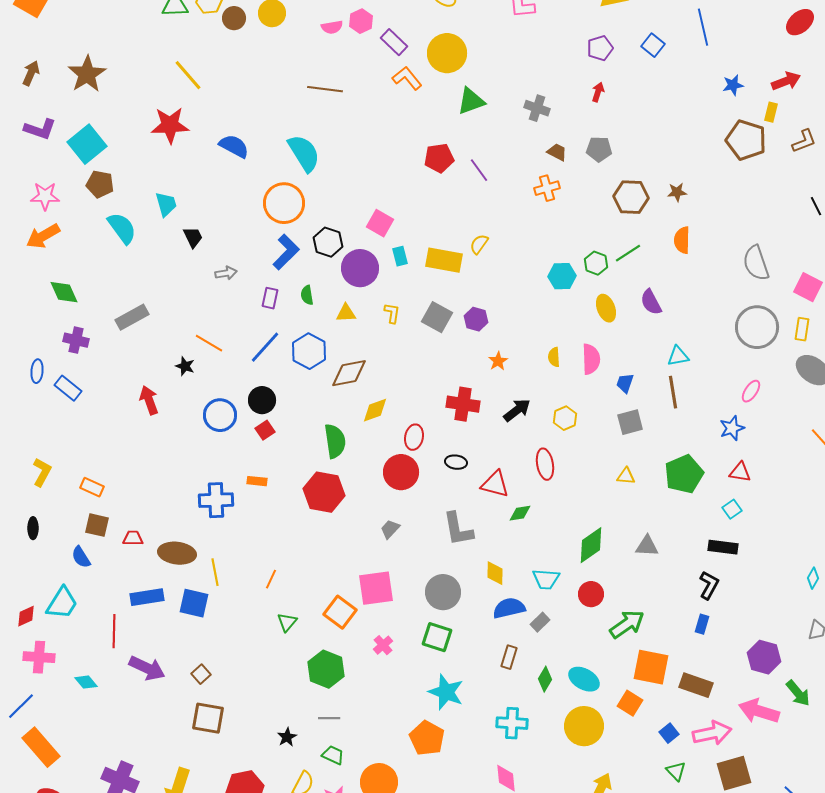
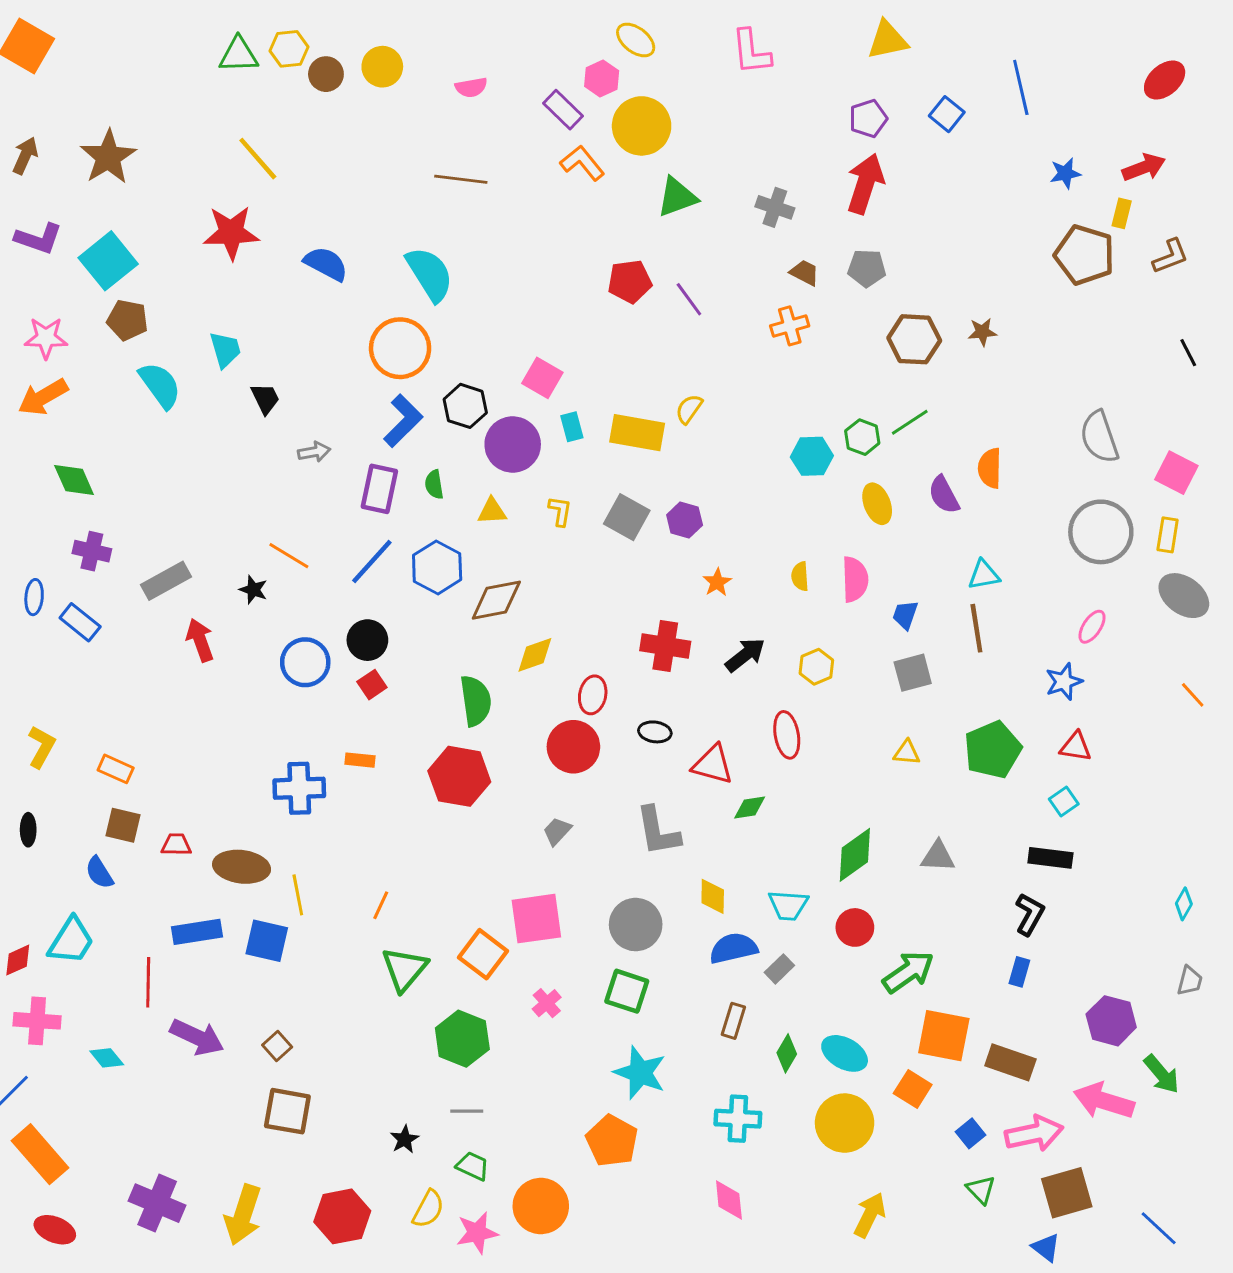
pink hexagon: (361, 21) -> (602, 79), moved
red arrow: (598, 92) -> (865, 184), size x2.0
orange semicircle: (682, 240) -> (990, 468), moved
purple rectangle: (270, 298) -> (379, 489), size x1.5
gray rectangle: (132, 317) -> (166, 581), moved
green triangle: (287, 622) -> (404, 969), size x1.6

